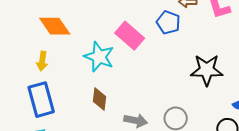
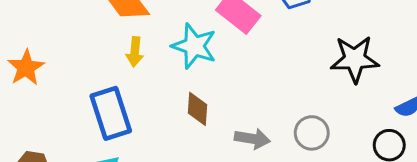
yellow arrow: (42, 61) -> (135, 52), moved

